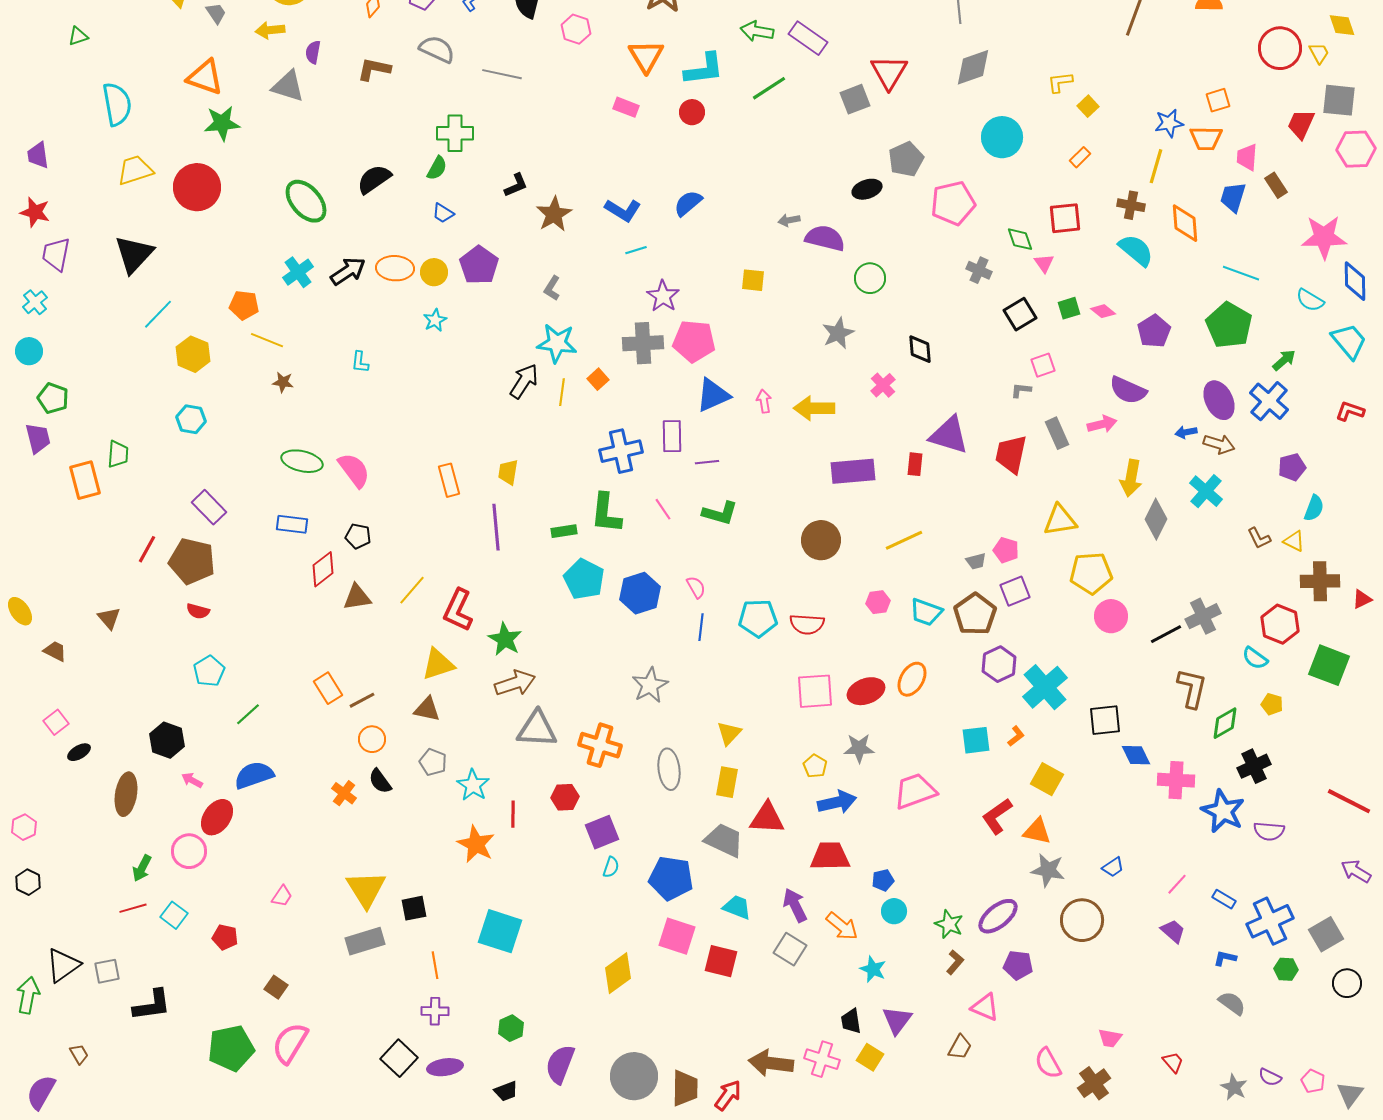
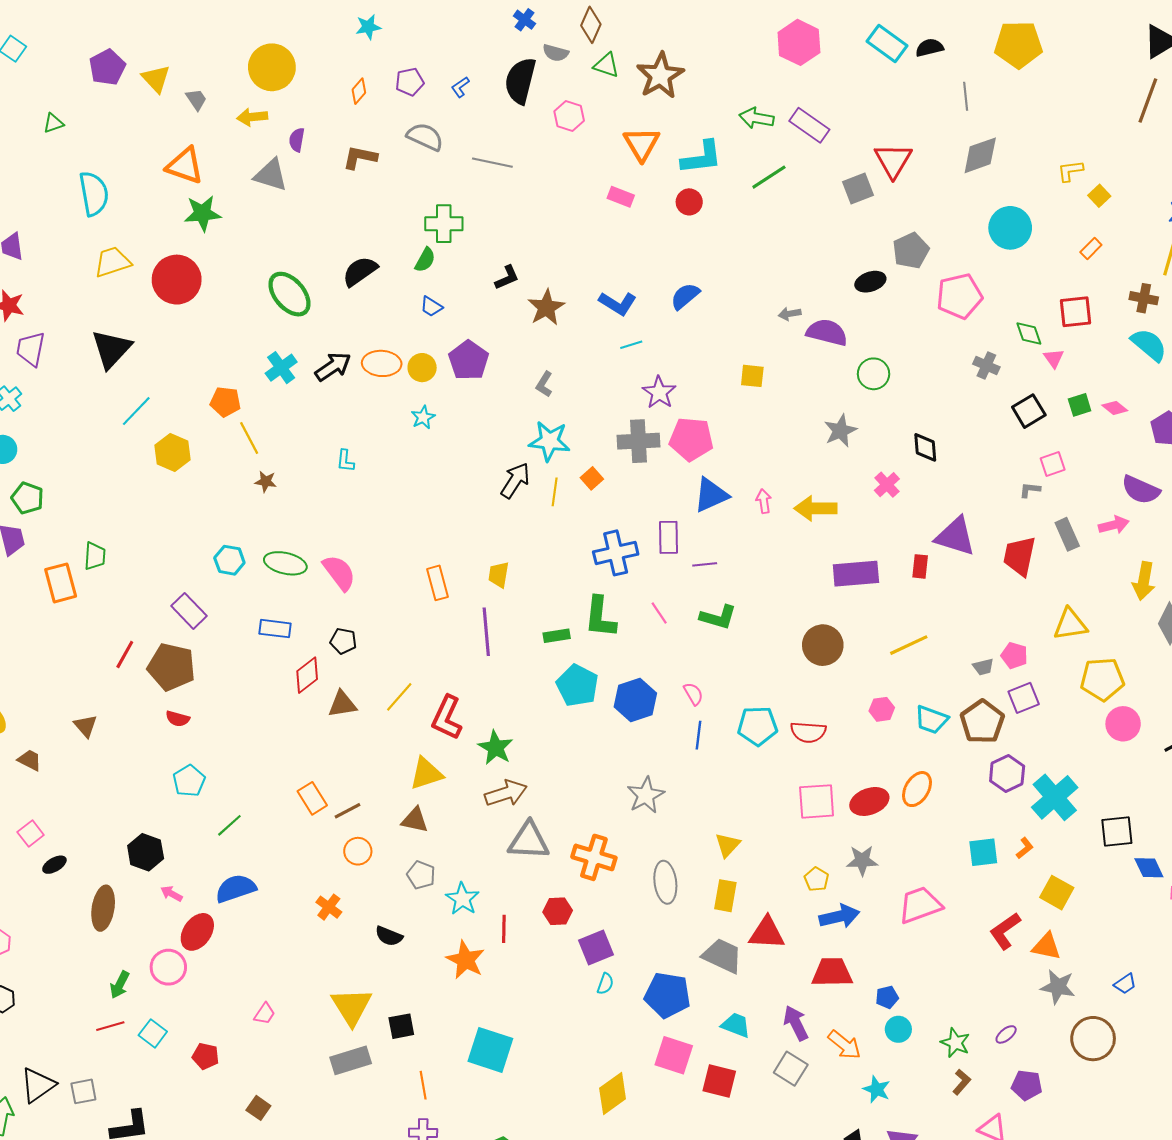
yellow line: (267, 340) -> (249, 438), turned 40
cyan hexagon: (191, 419) -> (229, 560), moved
black semicircle: (380, 781) -> (389, 936), moved, turned -32
purple ellipse: (998, 916) -> (1006, 1034), size x0.5

